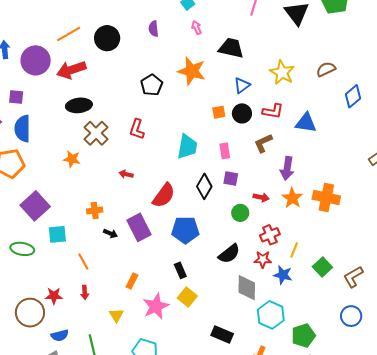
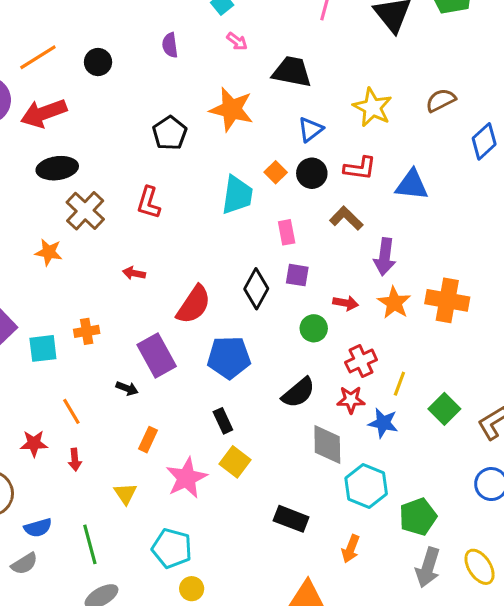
pink arrow: (197, 28) -> (237, 41), turned 152
black circle: (107, 38) -> (98, 62), size x0.7
orange square: (219, 112) -> (276, 172), turned -32
brown L-shape: (263, 143) -> (346, 218), turned 70
cyan trapezoid: (187, 147) -> (237, 195), moved
black arrow: (110, 233) -> (127, 388), moved
cyan square: (57, 234) -> (43, 348), moved
red star: (54, 296) -> (34, 443), moved

